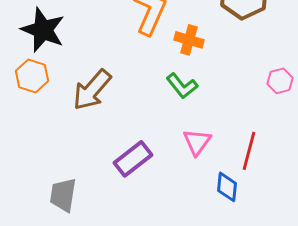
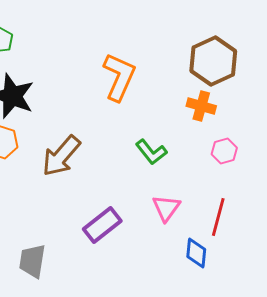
orange cross: (189, 40) -> (201, 106), moved
pink hexagon: (280, 81) -> (224, 151), moved

